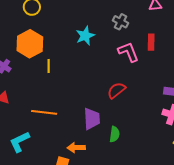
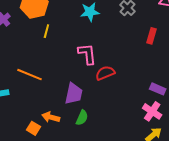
pink L-shape: (128, 52) -> (87, 54), moved
green semicircle: (115, 134) -> (82, 118), moved

